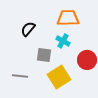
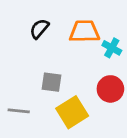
black semicircle: (28, 29) -> (39, 29), moved
cyan cross: (63, 41) -> (112, 48), moved

